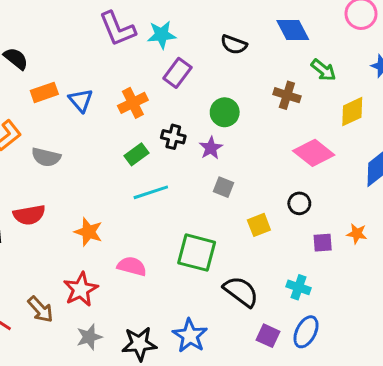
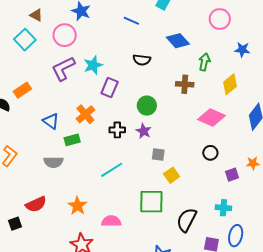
purple L-shape: (117, 29) -> (63, 68), turned 100
green arrow: (323, 70) -> (204, 62), turned -102
orange rectangle: (44, 92) -> (22, 90), moved
green rectangle: (136, 154) -> (72, 140), moved, turned 35
gray semicircle: (46, 157) -> (53, 162), moved
yellow square: (259, 225) -> (172, 175), moved
orange star: (88, 232) -> (77, 206), turned 30
black semicircle: (241, 292) -> (187, 220), turned -85

